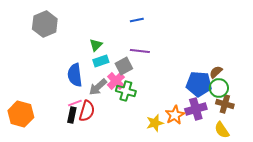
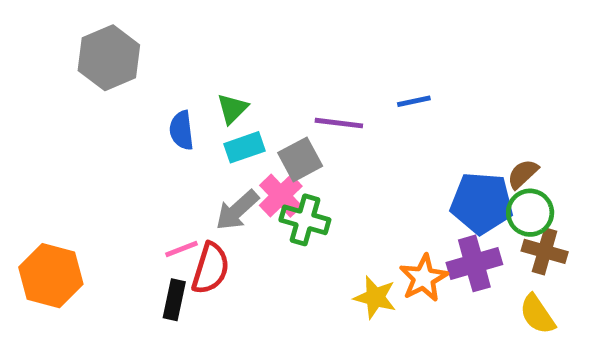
blue line: (137, 20) -> (414, 101), moved
blue semicircle: (75, 75) -> (182, 130), moved, size x0.7
black rectangle: (72, 115) -> (174, 300), moved
yellow star: (155, 123) -> (375, 297), turned 30

